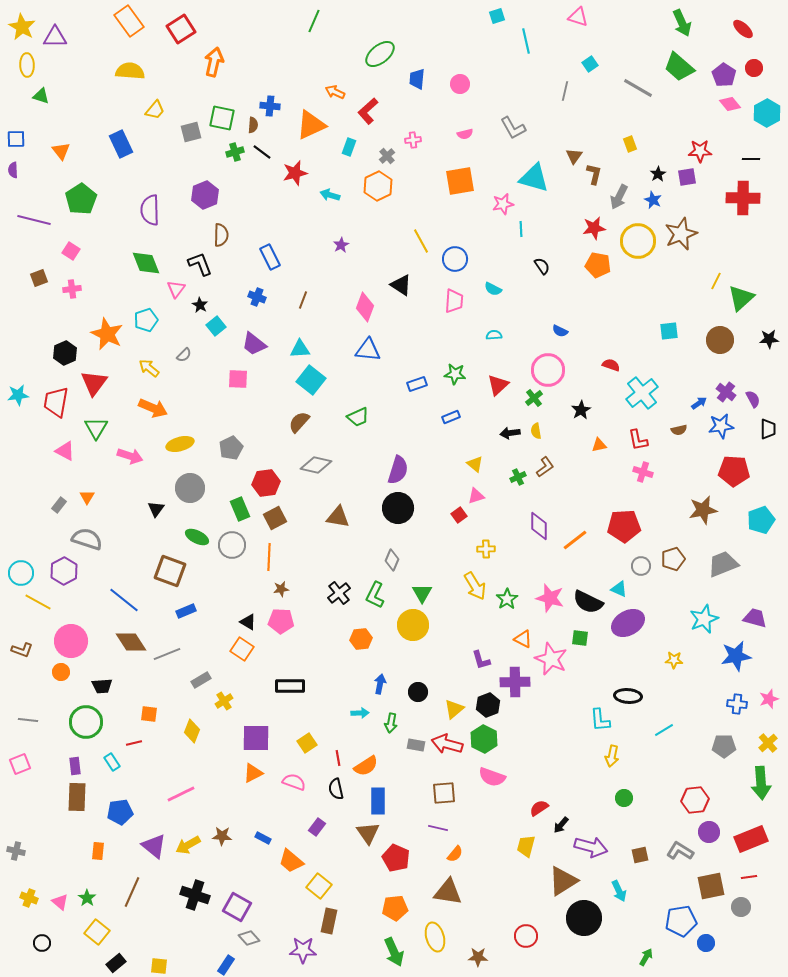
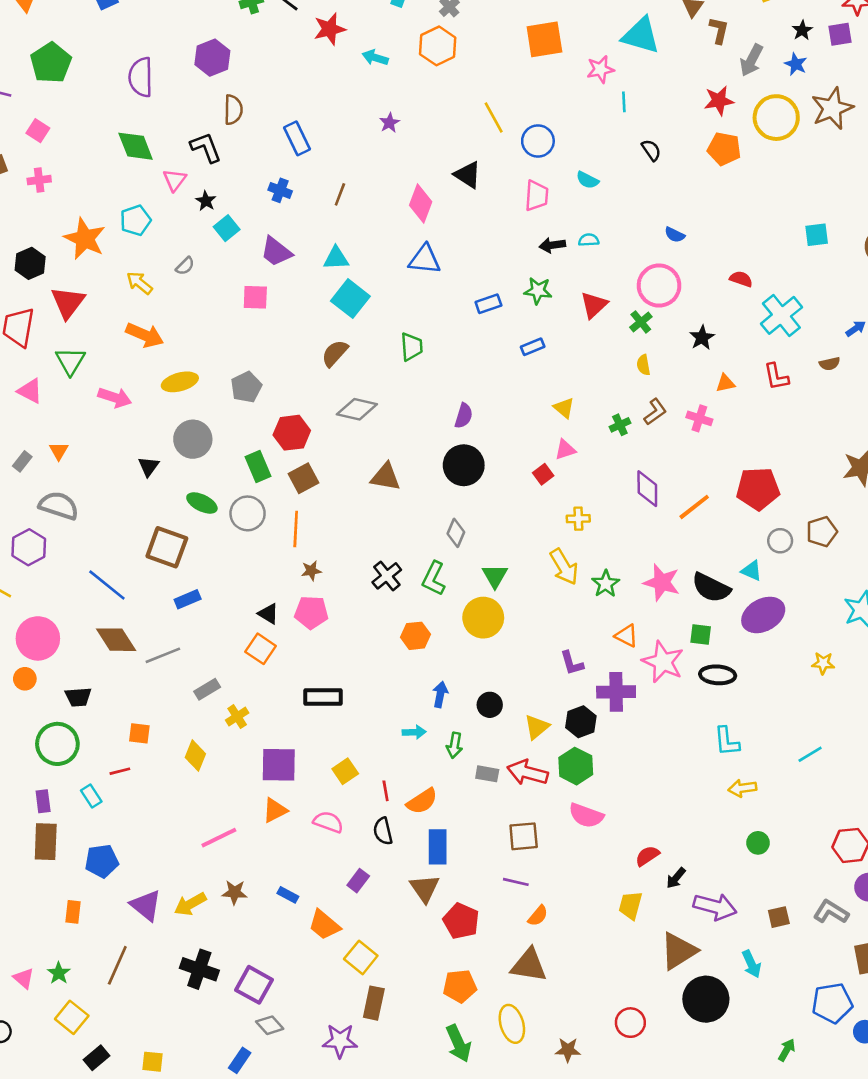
green trapezoid: (358, 417) -> (412, 347), turned -70
black arrow: (510, 433) -> (552, 245), moved
purple semicircle: (398, 470) -> (464, 416), size x0.7
pink cross: (643, 472) -> (699, 418), moved
black ellipse: (628, 696) -> (718, 675), moved
yellow arrow: (612, 756) -> (742, 788), turned 70
pink line: (181, 794) -> (219, 838), moved

